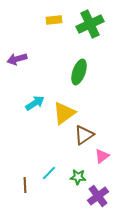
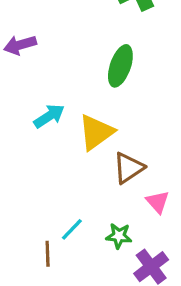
pink triangle: (102, 156) -> (158, 202), turned -35
brown line: (25, 185) -> (48, 254), moved

